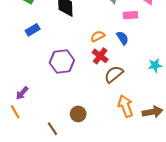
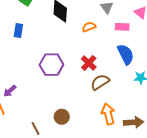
blue rectangle: (33, 30) -> (18, 30), moved, turned -56
orange semicircle: (98, 36) -> (89, 27), moved
blue semicircle: (123, 38) -> (126, 54), moved, size x1.5

